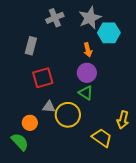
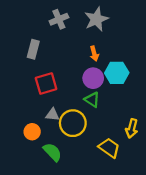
cyan hexagon: (109, 33) -> (117, 73), moved
green semicircle: (20, 142) -> (52, 152), moved

